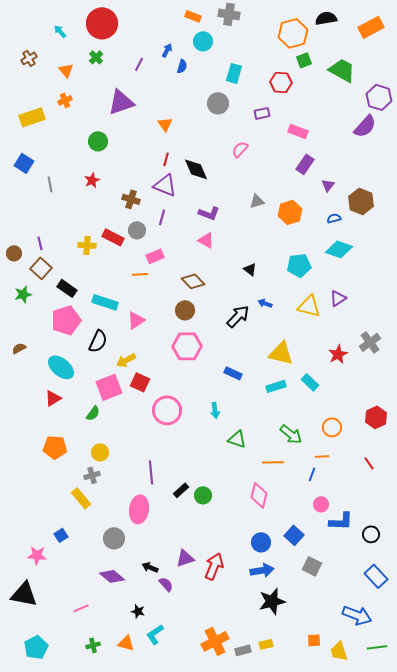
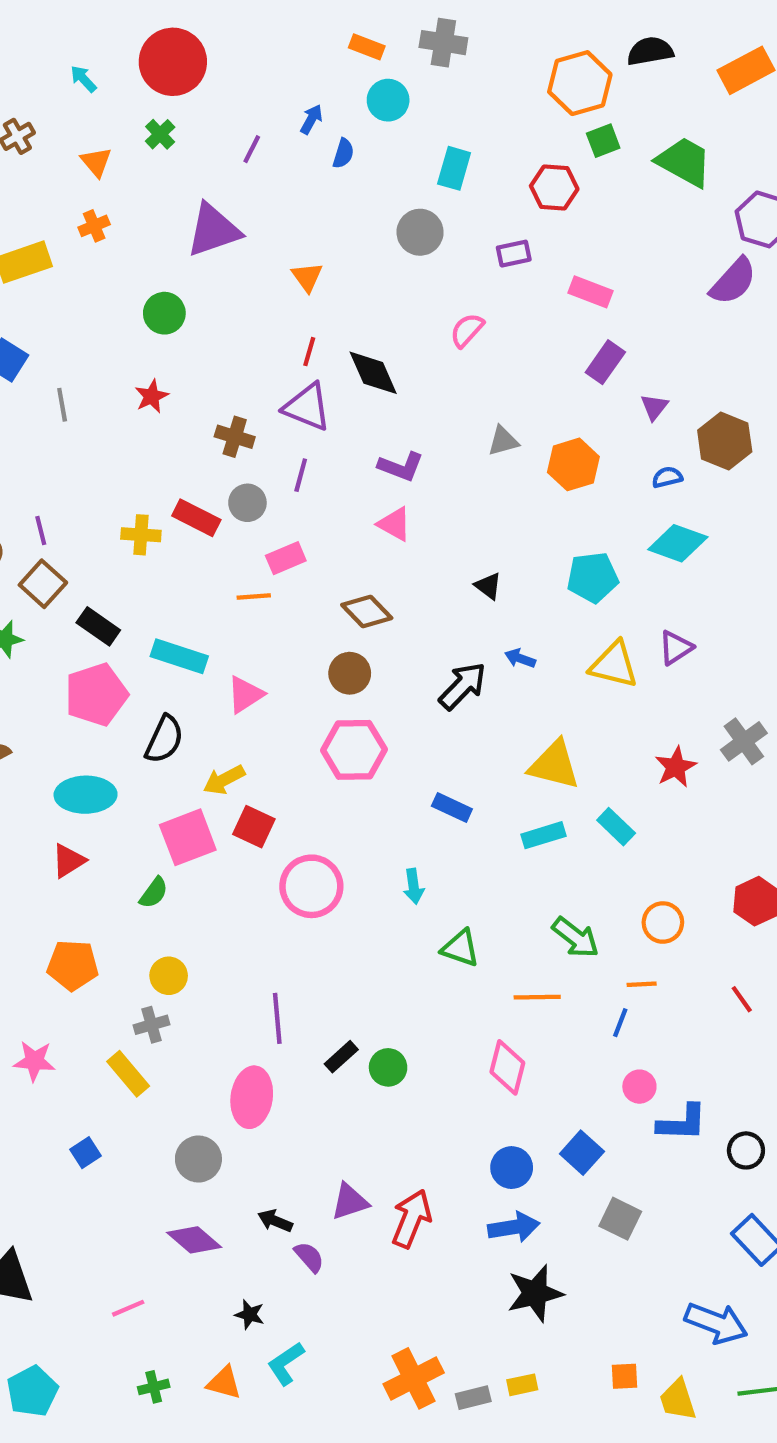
cyan ellipse: (61, 367) -> (86, 795), turned -40
pink star: (37, 555) -> (34, 1061), moved

